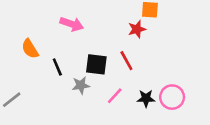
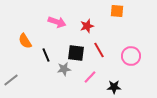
red star: (137, 29) -> (87, 26), moved
pink circle: (172, 97) -> (131, 56), moved
black star: (146, 98) -> (114, 87), moved

